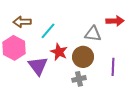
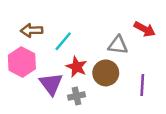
red arrow: (115, 21) -> (145, 29), turned 30
gray cross: (79, 79) -> (77, 96), moved

